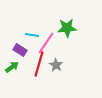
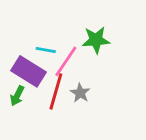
purple rectangle: (20, 50) -> (29, 71), size x1.6
green arrow: (12, 67) -> (17, 96), turned 152

